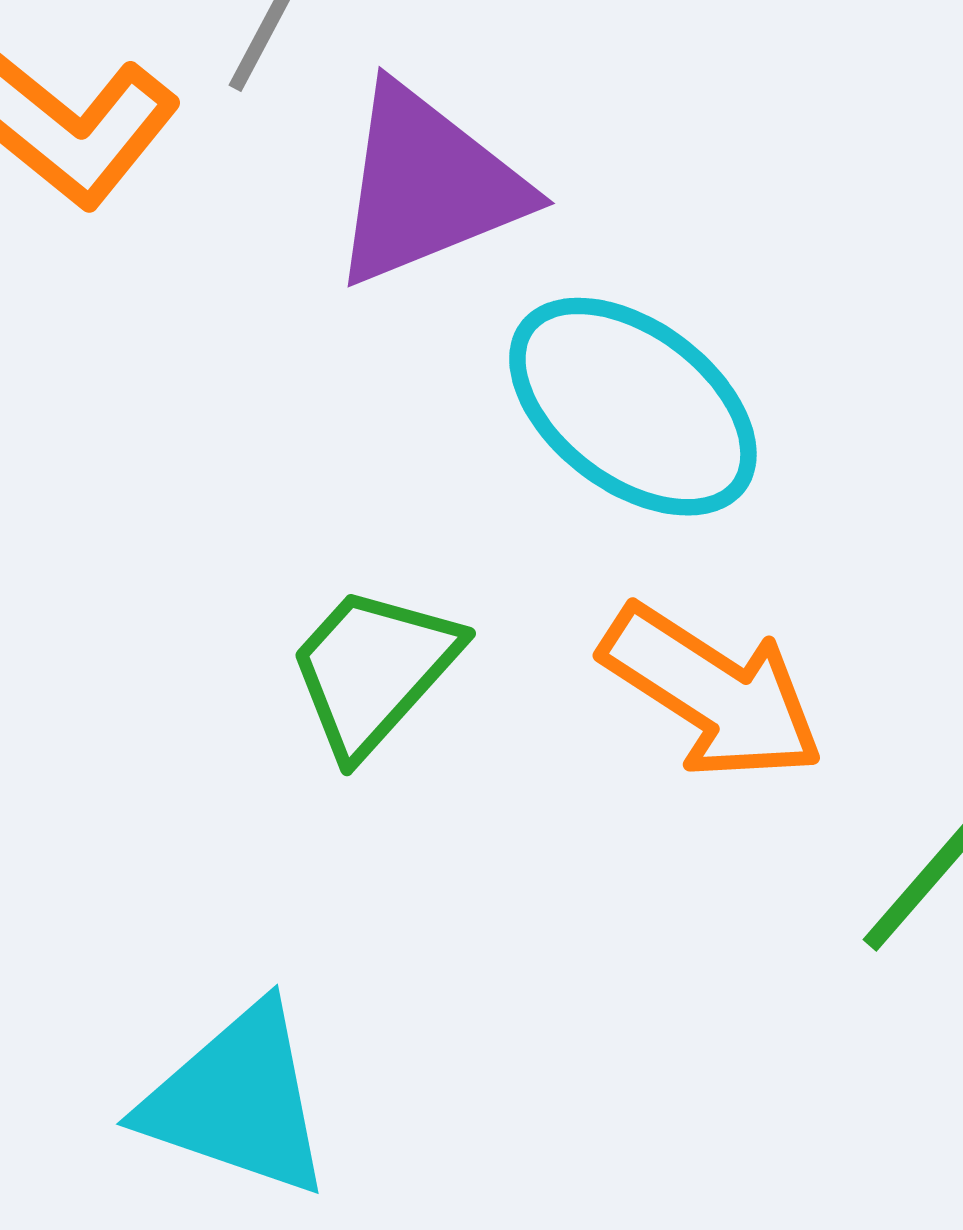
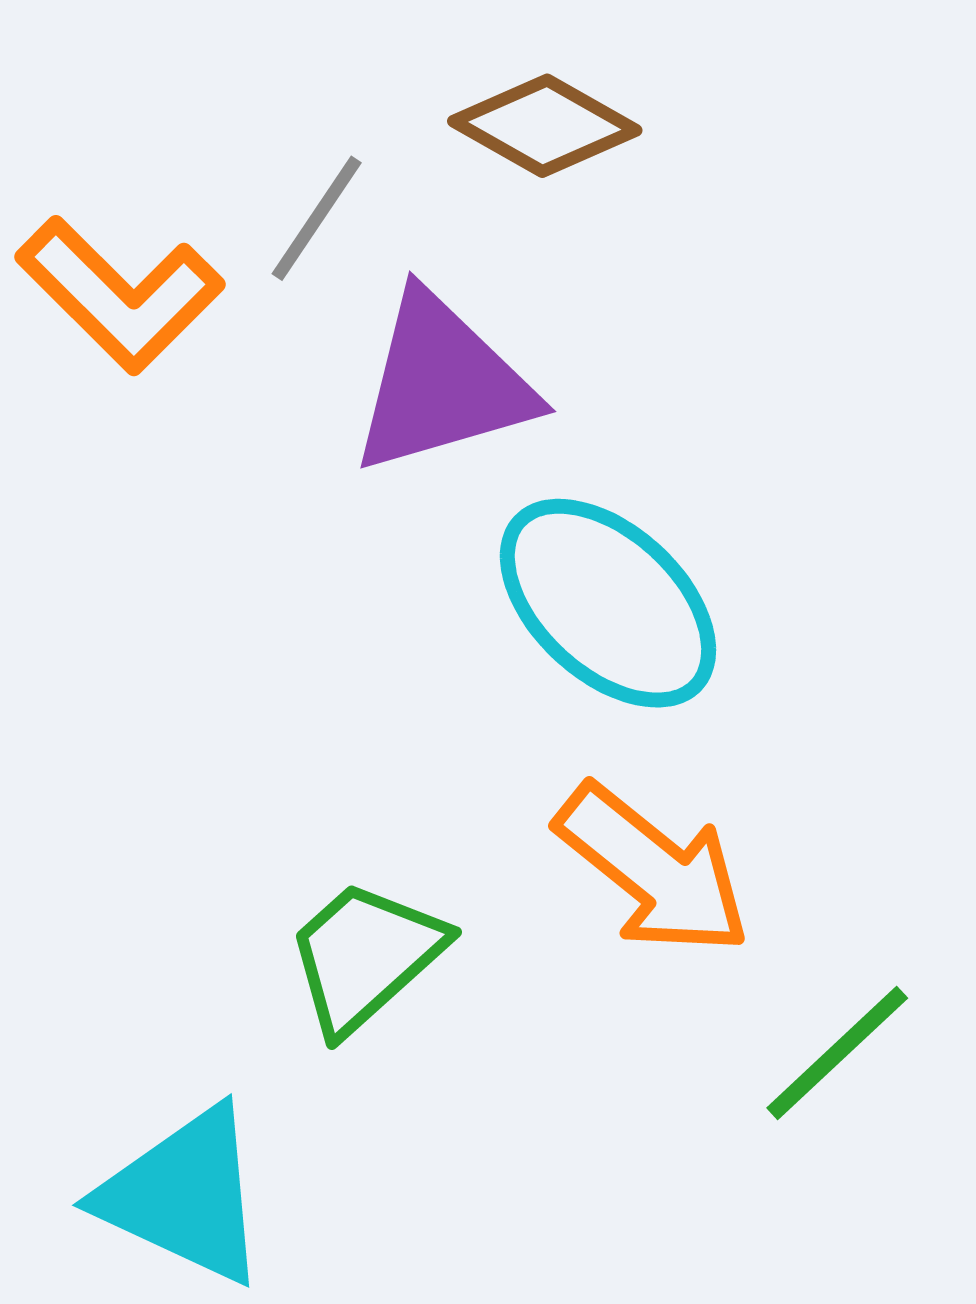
green trapezoid: (373, 670) -> (365, 956), moved

